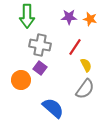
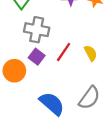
red line: (75, 47) -> (64, 52), moved
gray semicircle: (85, 89) -> (89, 98), moved

